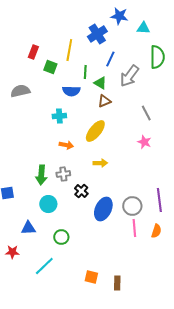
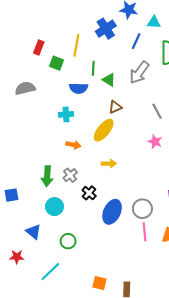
blue line: (110, 59) -> (136, 41), moved
brown triangle: (104, 101) -> (115, 107), moved
gray cross: (63, 174) -> (70, 175), turned -32
blue triangle: (28, 228) -> (34, 232), turned 42

